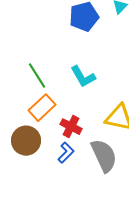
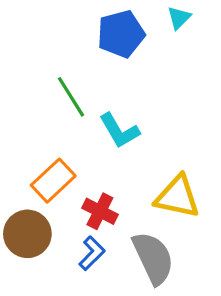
green line: (37, 76) -> (71, 97), moved

